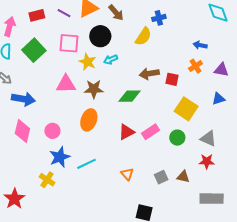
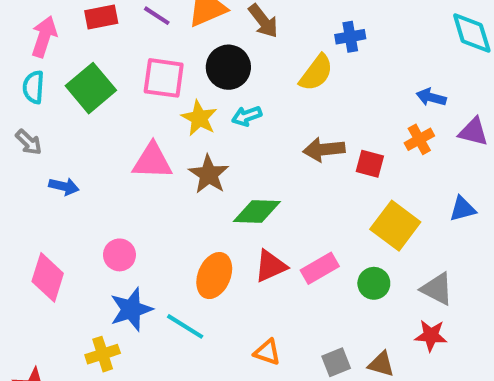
purple triangle: (221, 70) -> (473, 132), moved
brown star: (94, 89) -> (209, 174), turned 30
green diamond: (130, 96) -> (257, 211), moved
blue arrow: (23, 99) -> (64, 186), size x0.6
orange ellipse: (89, 120) -> (214, 276), moved
pink diamond: (22, 131) -> (48, 277), moved
cyan line: (87, 164) -> (185, 326), turned 54
orange triangle: (127, 174) -> (267, 352), turned -32
yellow cross: (47, 180) -> (103, 354), turned 35

